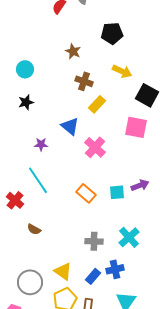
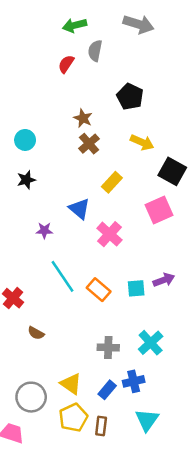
black pentagon: (112, 33) -> (130, 97), turned 30
brown cross: (84, 81) -> (89, 144), moved, turned 30
pink square: (136, 127) -> (159, 210), turned -35
cyan line: (38, 180) -> (62, 276), moved

